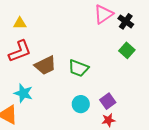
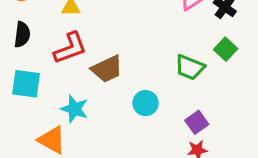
green trapezoid: (78, 68) -> (190, 67), moved
cyan circle: (81, 104) -> (146, 103), moved

